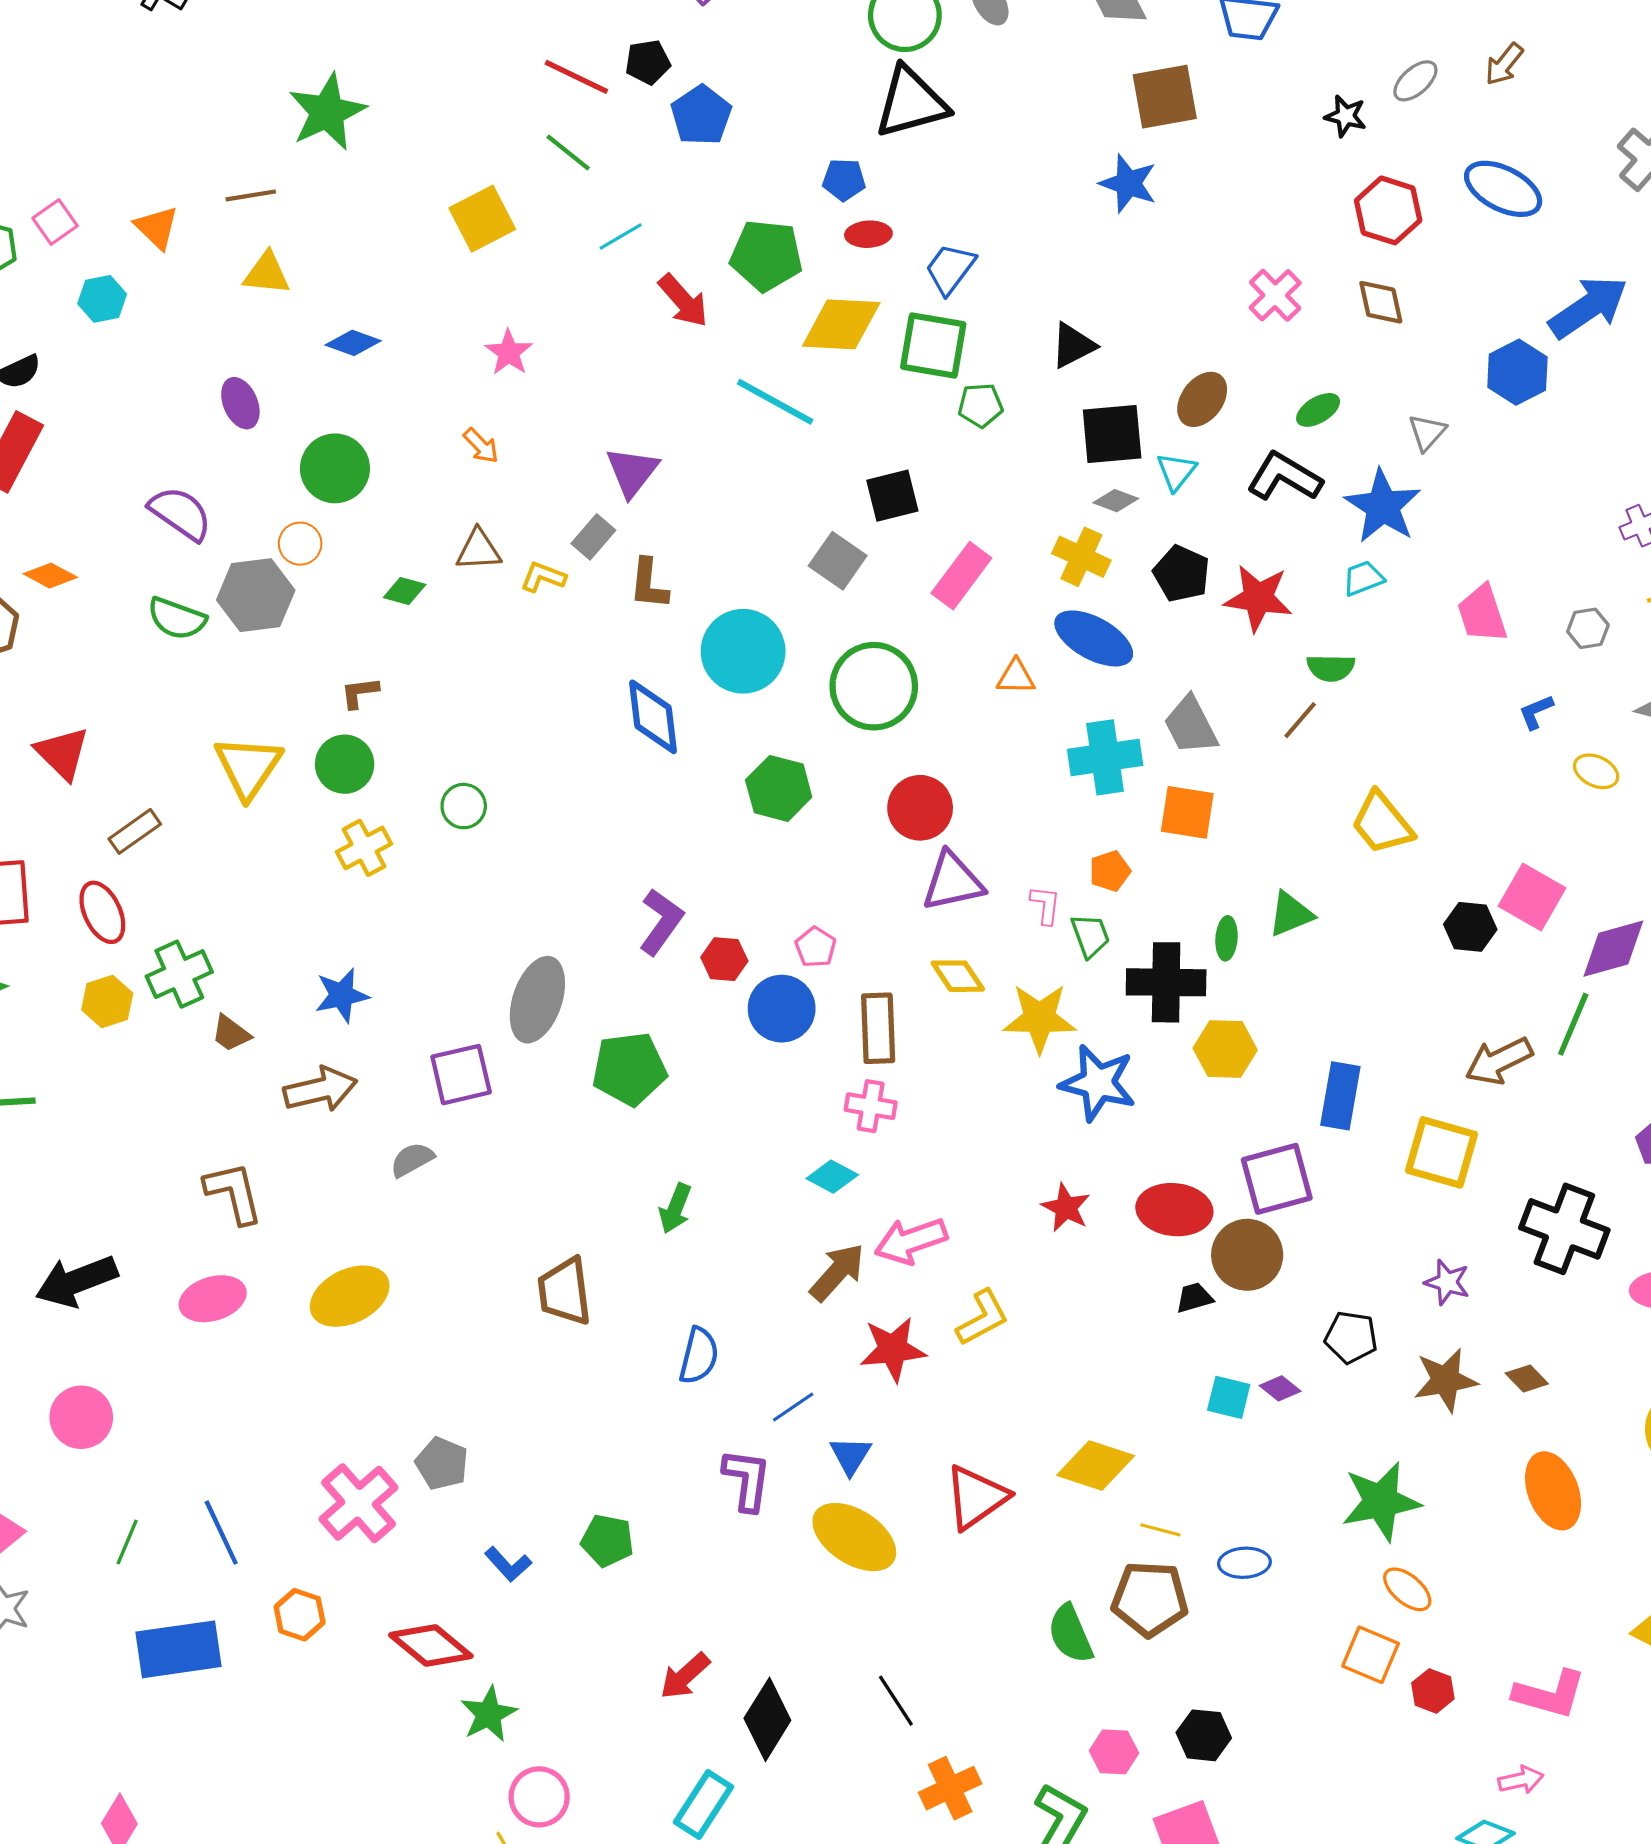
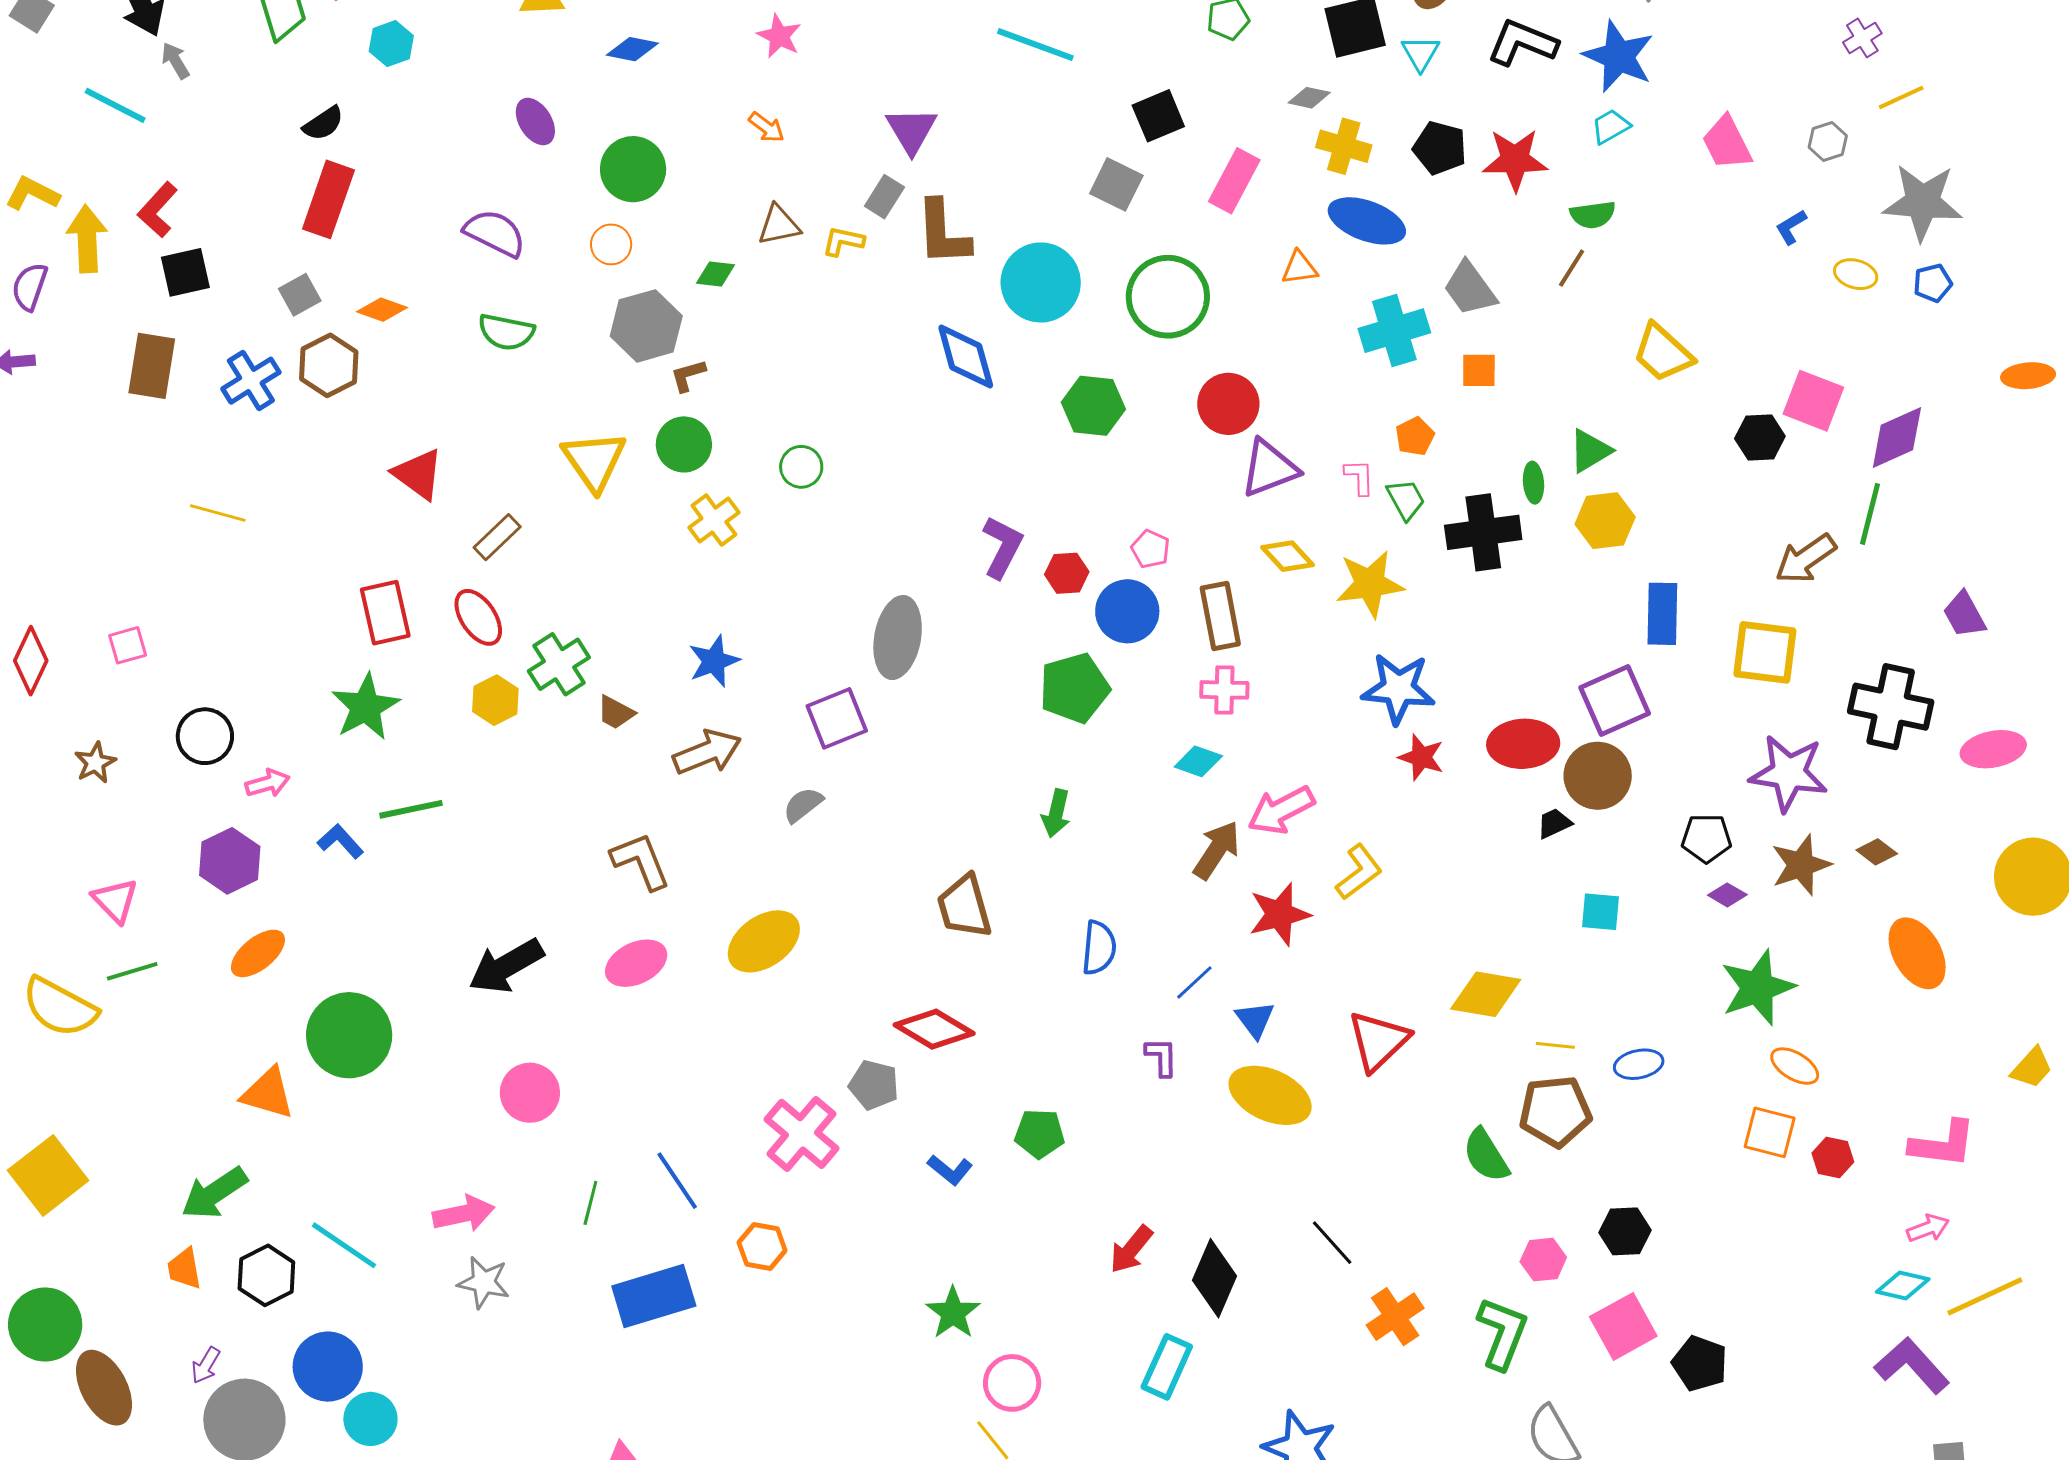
gray diamond: (1116, 501) -> (1309, 98), moved
brown L-shape: (649, 584) -> (943, 233), size x1.4
gray hexagon: (256, 595) -> (646, 326), moved
orange square: (1187, 812) -> (1479, 370), size x0.7
yellow hexagon: (1225, 1049) -> (1605, 521), moved
green pentagon: (629, 1069) -> (1074, 688), moved
blue star: (1098, 1083) -> (1398, 689), moved
purple star: (1447, 1282) -> (1789, 773), size x1.8
purple diamond: (1280, 1388) -> (1727, 895), moved
purple L-shape: (747, 1480) -> (1161, 1057), size x0.7
red diamond: (431, 1645) -> (934, 1029), moved

